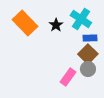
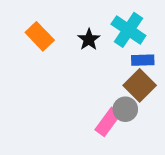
orange rectangle: (25, 23) -> (40, 36), size x0.7
gray circle: (88, 69) -> (125, 109), moved

